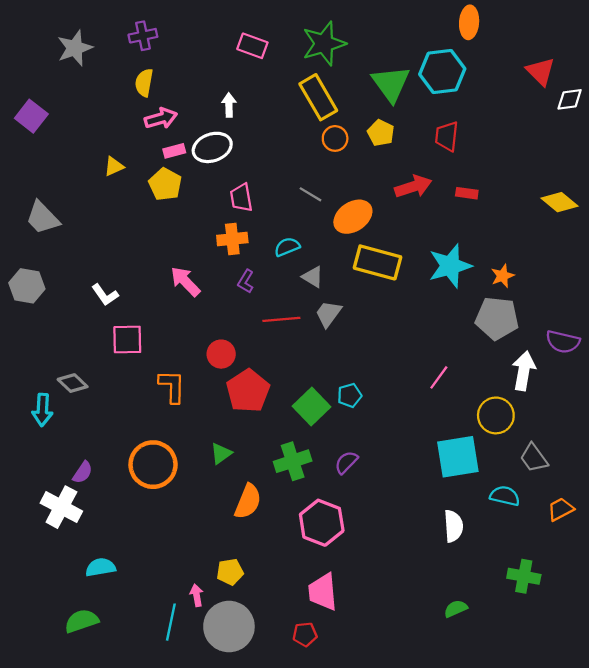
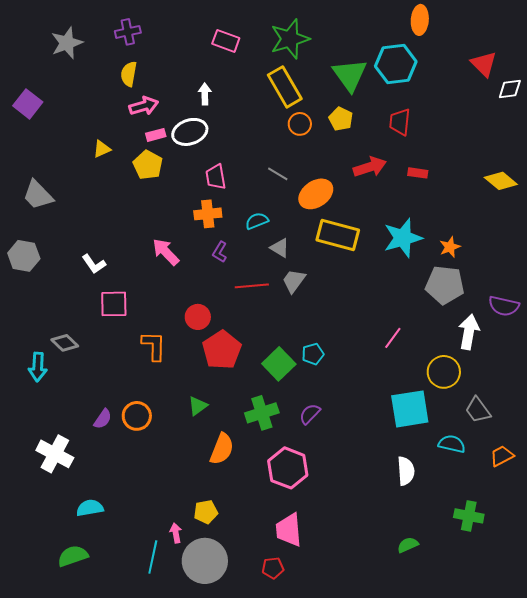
orange circle: (153, 465) -> (137, 416), size x0.7
purple semicircle: (83, 472) -> (103, 419), moved

